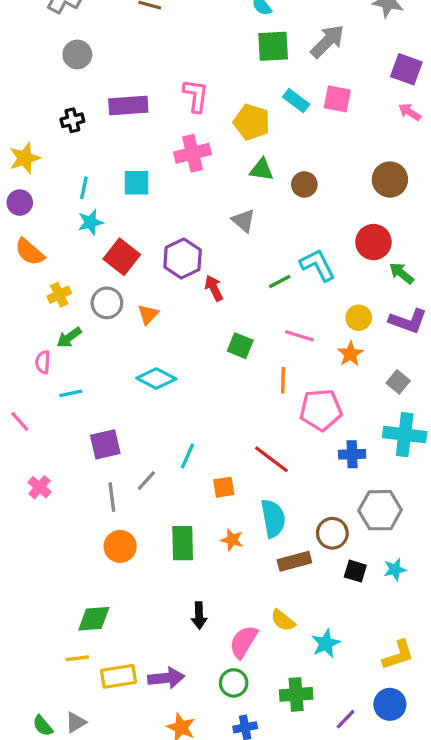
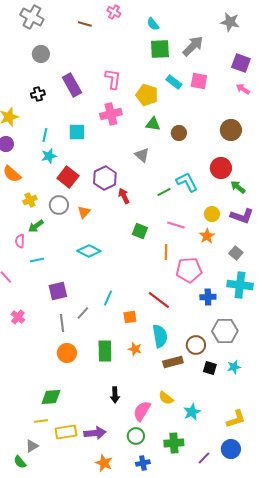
purple rectangle: (128, 105) -> (72, 85), turned 65
gray triangle: (76, 722) -> (32, 446), moved

